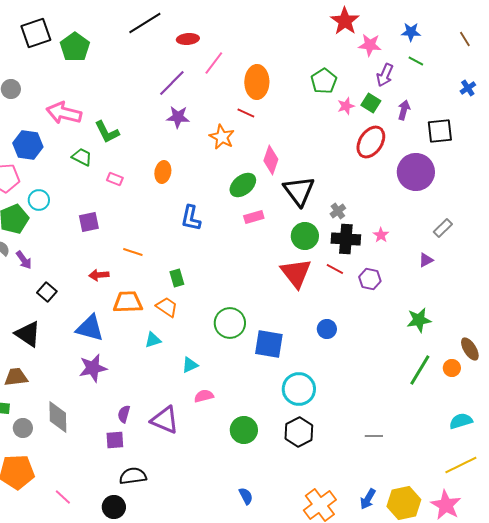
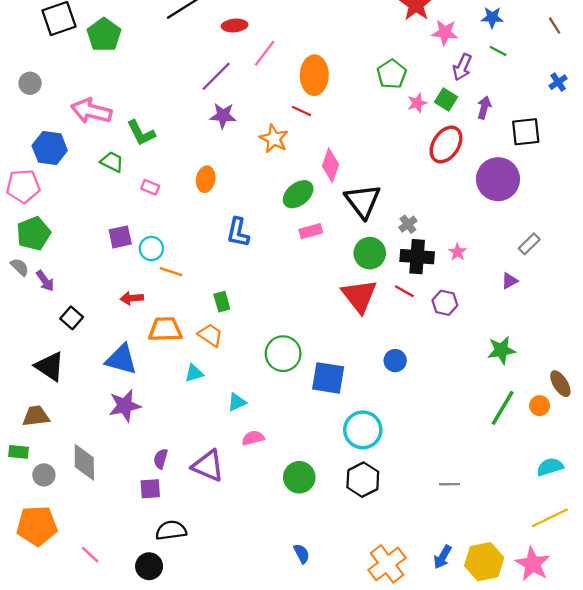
cyan circle: (39, 200) -> (151, 248), moved

